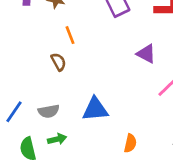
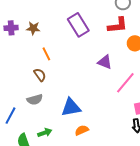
gray semicircle: (49, 111) -> (35, 100), moved
orange semicircle: (130, 143) -> (82, 130), moved, turned -120

